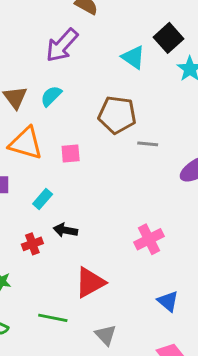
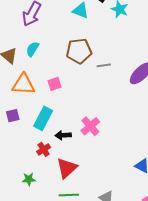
cyan rectangle: (43, 199) -> (43, 118), size x1.6
pink cross: (149, 239) -> (90, 126), moved
red triangle: (90, 282) -> (67, 168), moved

